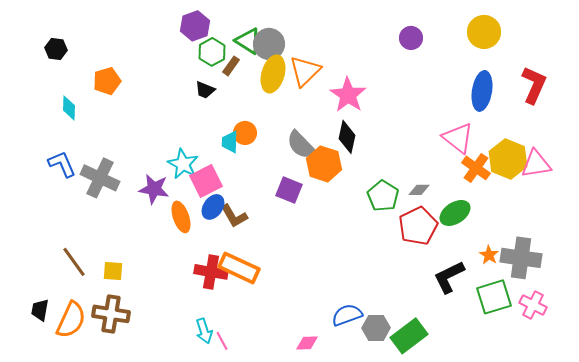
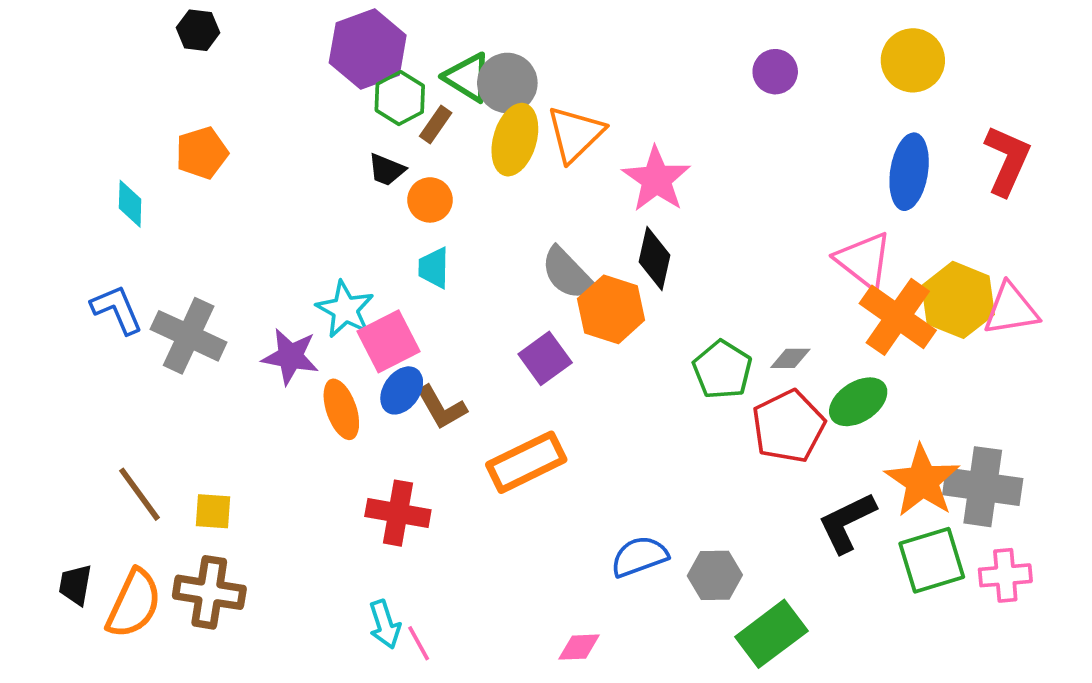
purple hexagon: (195, 26) -> (368, 49), size x1.4
black hexagon: (56, 49) -> (198, 30), moved
orange circle: (245, 133) -> (430, 200), moved
orange cross: (476, 168) -> (898, 317), size x1.4
purple square: (289, 190) -> (545, 358), turned 32
orange star: (489, 255) -> (922, 481), size x2.0
orange rectangle: (239, 268) -> (526, 462), moved, turned -51
pink cross: (533, 305) -> (1005, 575), turned -32
blue semicircle: (347, 315) -> (639, 556), moved
gray hexagon: (376, 328) -> (715, 575), moved

